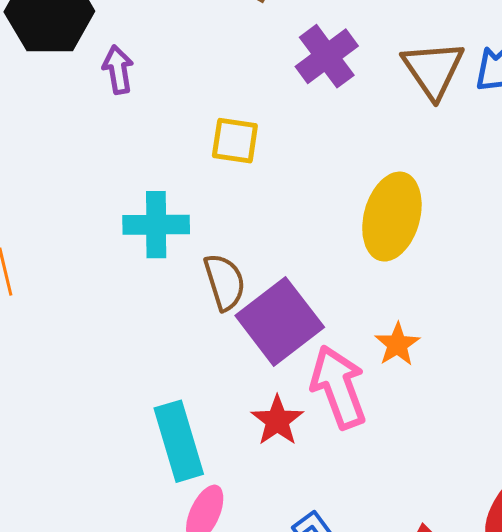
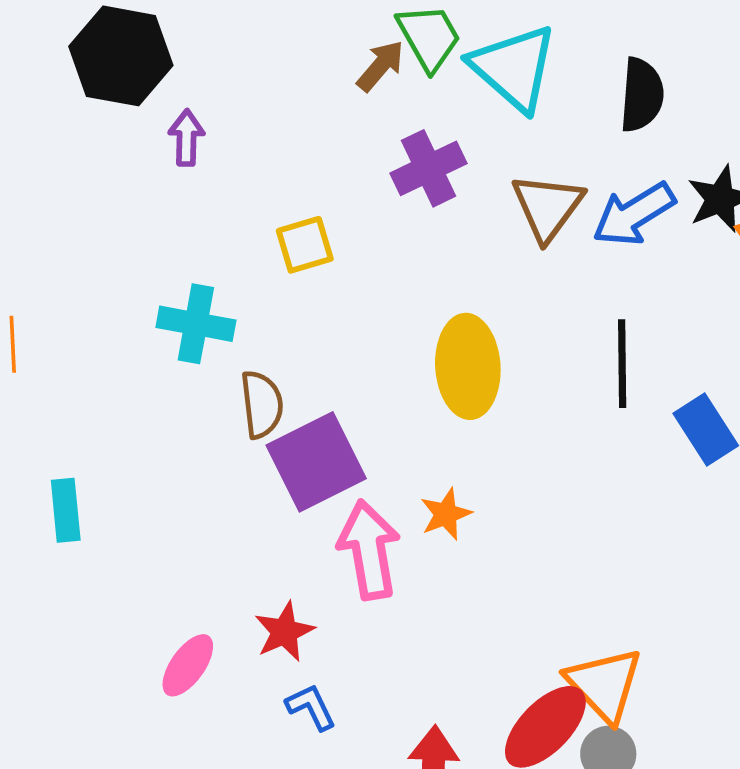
yellow square: (235, 141) -> (305, 245), turned -36
yellow ellipse: (392, 217) -> (468, 366), turned -30
red star: (277, 421) -> (284, 632), moved
cyan rectangle: (179, 441) -> (66, 510), moved, size x0.7

